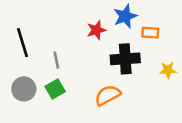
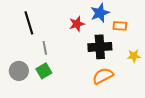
black line: (23, 43) -> (29, 23), moved
orange semicircle: (108, 95) -> (103, 76), moved

